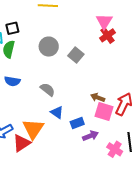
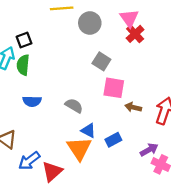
gray circle: (49, 47) -> (90, 23), moved
pink square: (104, 111) -> (114, 88), moved
orange triangle: (33, 129) -> (79, 148), moved
purple arrow: (90, 136) -> (149, 150), moved

